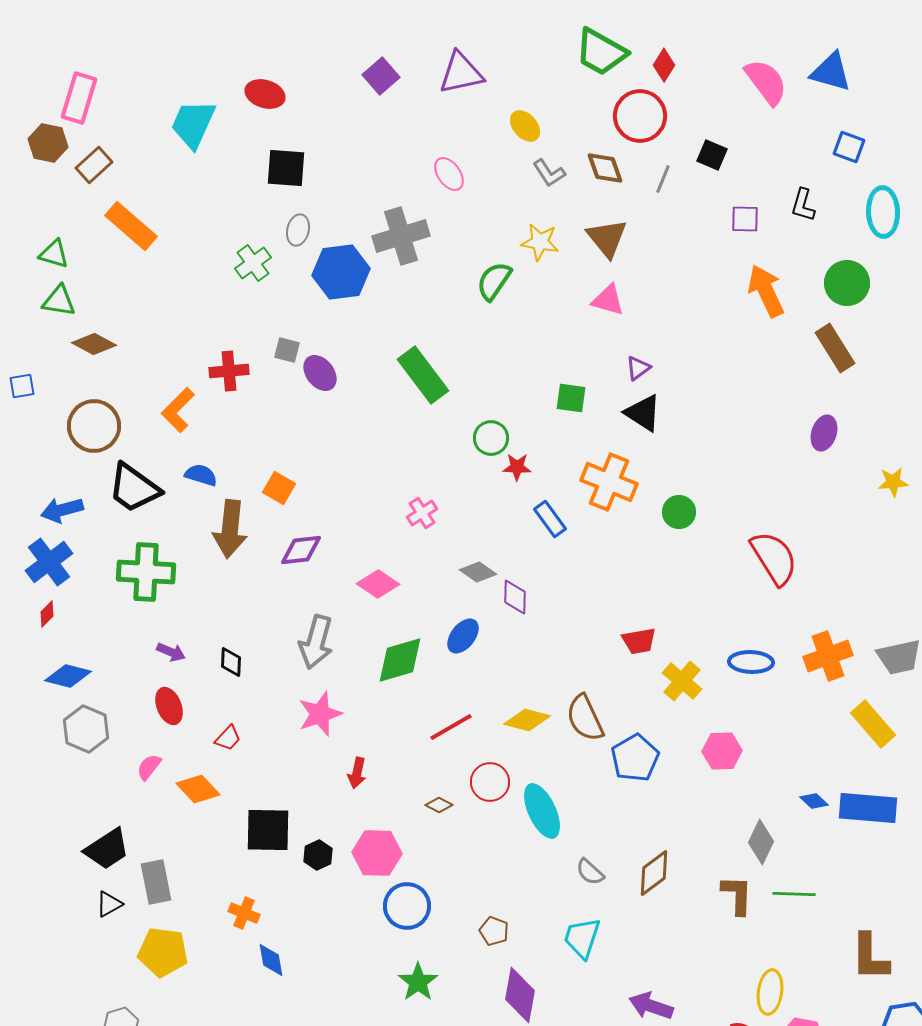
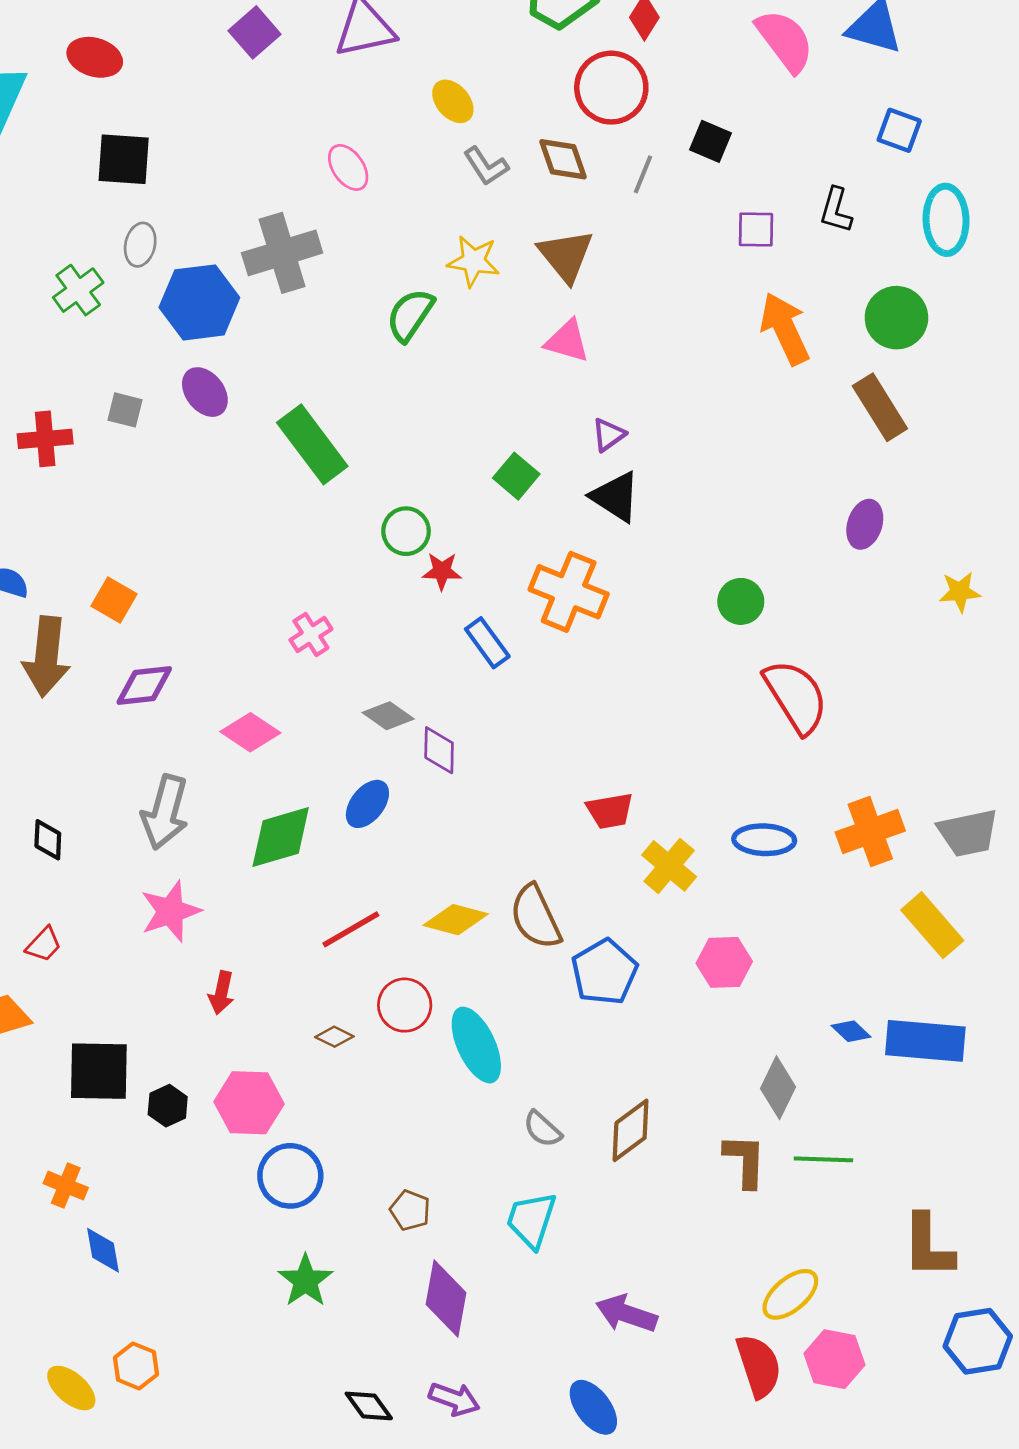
purple ellipse: (320, 373) -> (205, 392), moved
green square: (571, 398) -> (516, 476), turned 32
green circle: (679, 512) -> (741, 601), moved
yellow ellipse: (770, 992) -> (790, 1294), turned 42

